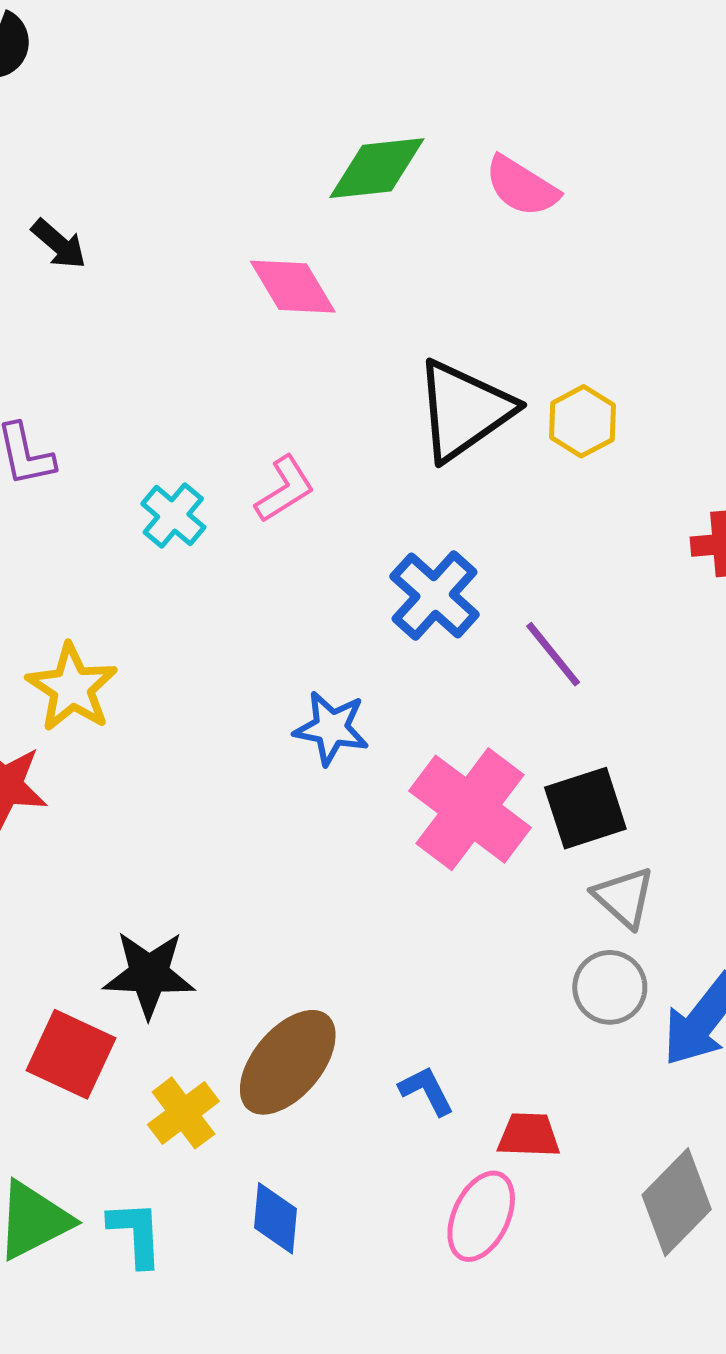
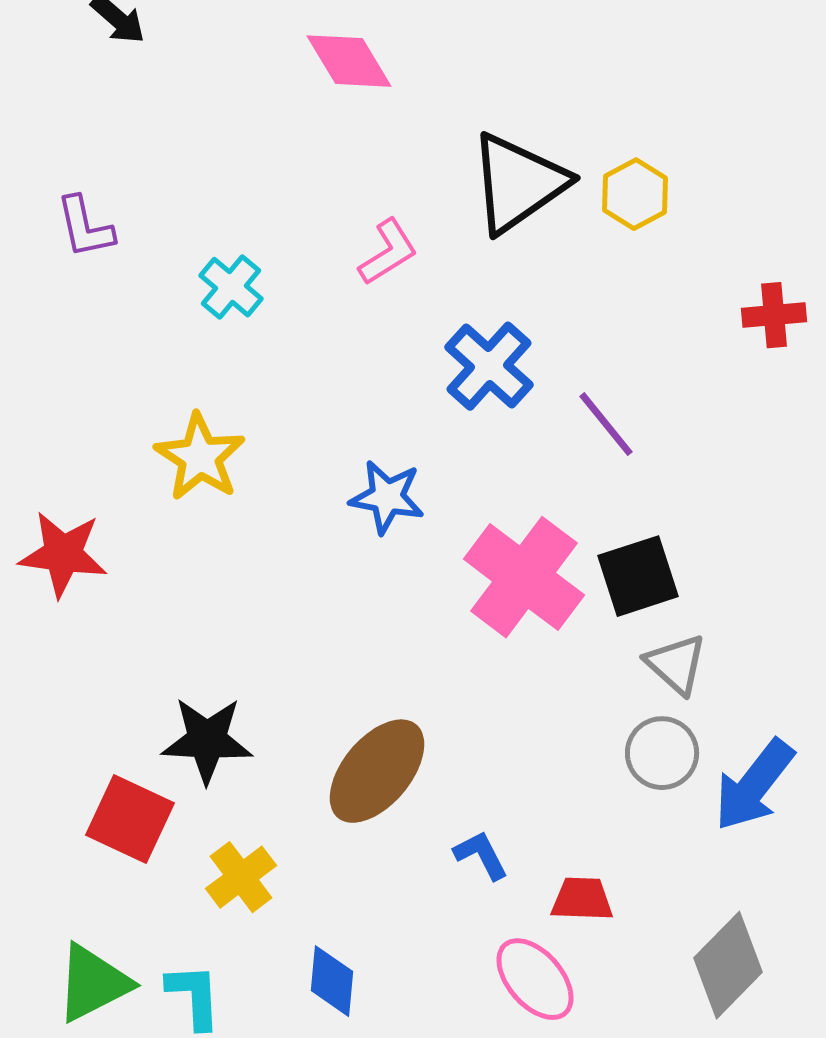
pink L-shape: (285, 489) -> (388, 252), moved
yellow star: (72, 688) -> (200, 457), moved
brown ellipse: (288, 1062) -> (377, 771), moved
pink ellipse: (481, 1216) -> (535, 979), turned -66

